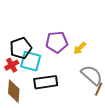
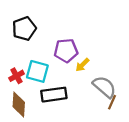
black pentagon: (21, 48) -> (24, 29), moved
yellow arrow: (80, 48) -> (82, 65), moved

